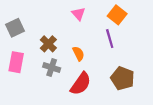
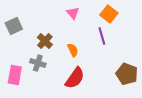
pink rectangle: (16, 62) -> (15, 75), moved
gray cross: (52, 68) -> (38, 63), moved
brown pentagon: (123, 78) -> (127, 74), moved

